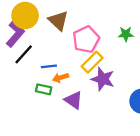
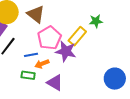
pink pentagon: (86, 39) -> (49, 38), moved
yellow rectangle: (92, 62) -> (77, 36), moved
purple star: (103, 79) -> (66, 51), moved

